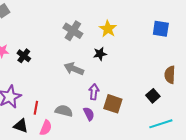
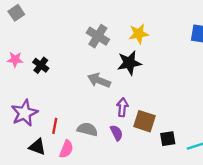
yellow star: (108, 29) -> (139, 34), turned 30
black star: (100, 54) -> (129, 63), size x1.5
black square: (153, 96) -> (168, 139), moved, turned 32

